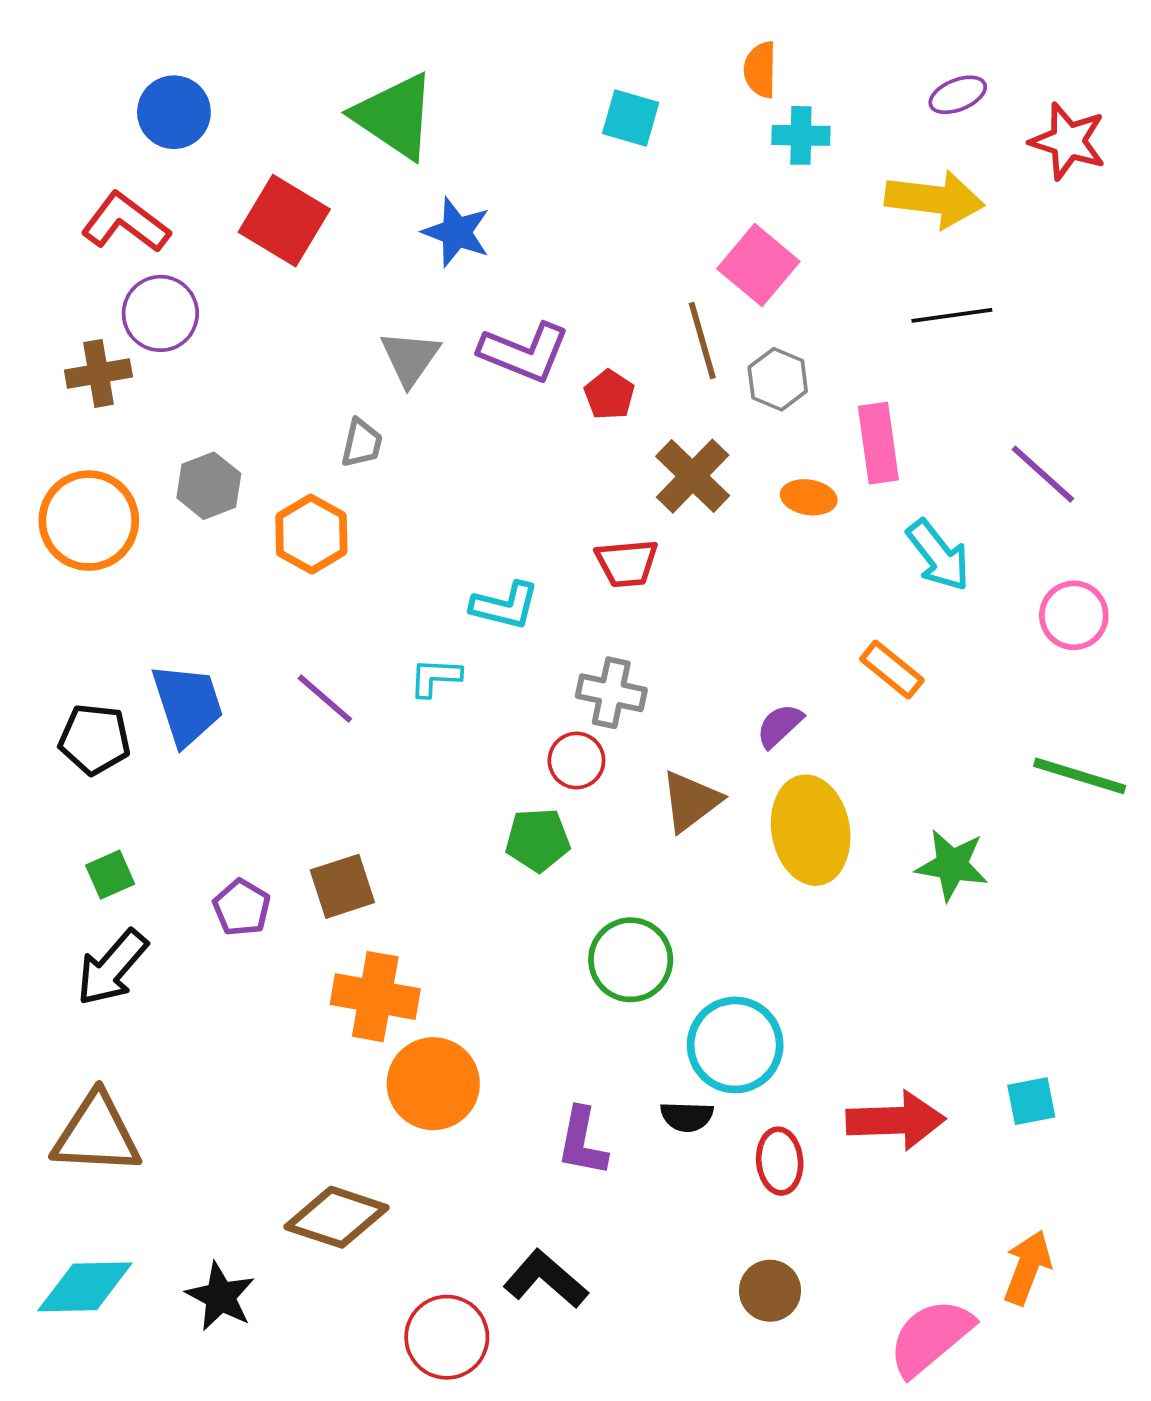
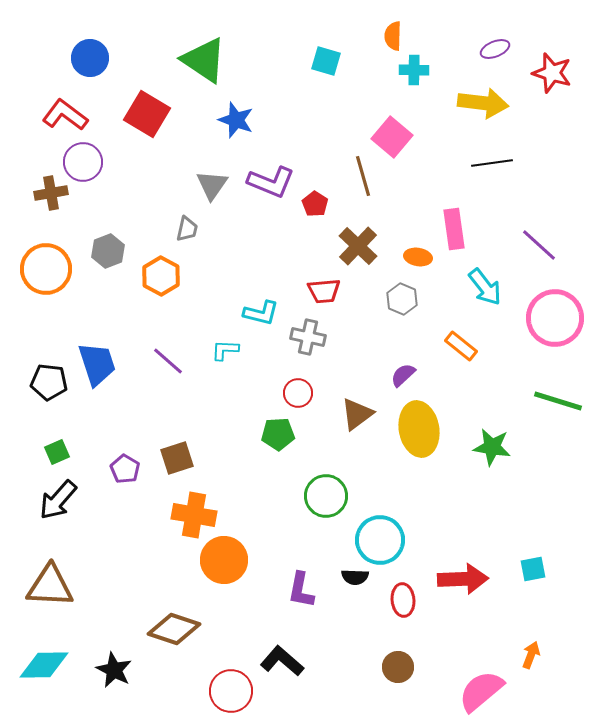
gray hexagon: (778, 379) -> (402, 299), moved
pink circle: (1074, 615) -> (555, 318), size x1.6
gray cross: (611, 693) -> (308, 337), moved
orange arrow: (1027, 1268) -> (531, 655), size x0.7

